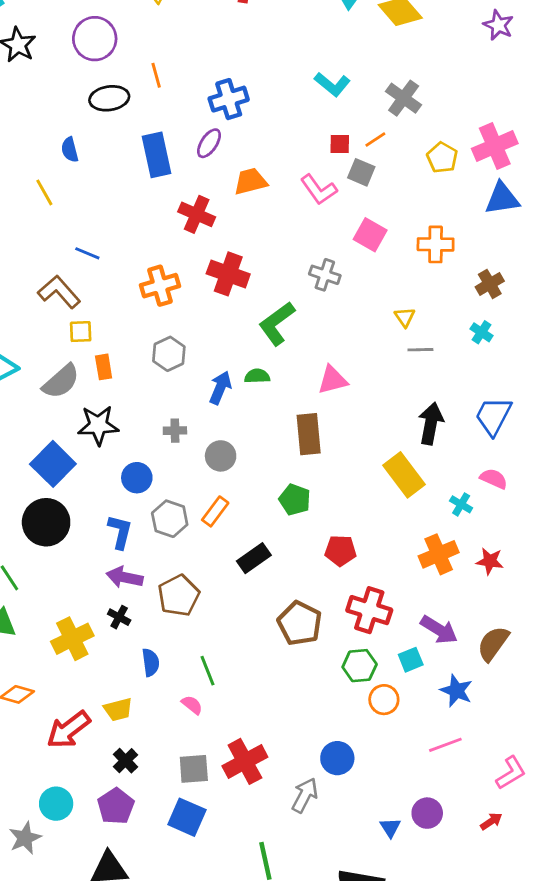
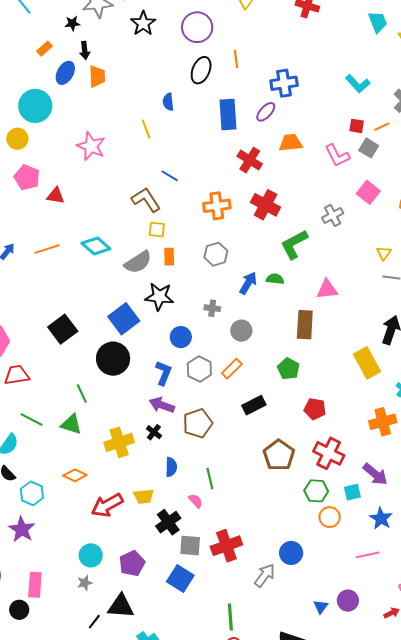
black ellipse: (109, 98) -> (201, 70), turned -68
gray cross: (325, 275) -> (333, 215), turned 35
black cross: (126, 761) -> (168, 522), moved, size x1.4
gray star: (25, 838) -> (85, 583), moved, size x0.7

